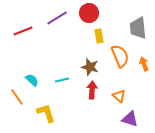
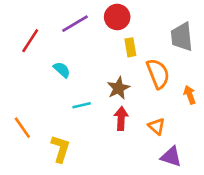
red line: (23, 31) -> (30, 41), turned -36
orange arrow: (144, 64) -> (190, 95), moved
brown star: (90, 67) -> (118, 88), turned 30
cyan semicircle: (32, 80) -> (62, 70), moved
yellow L-shape: (46, 113) -> (61, 149), turned 35

